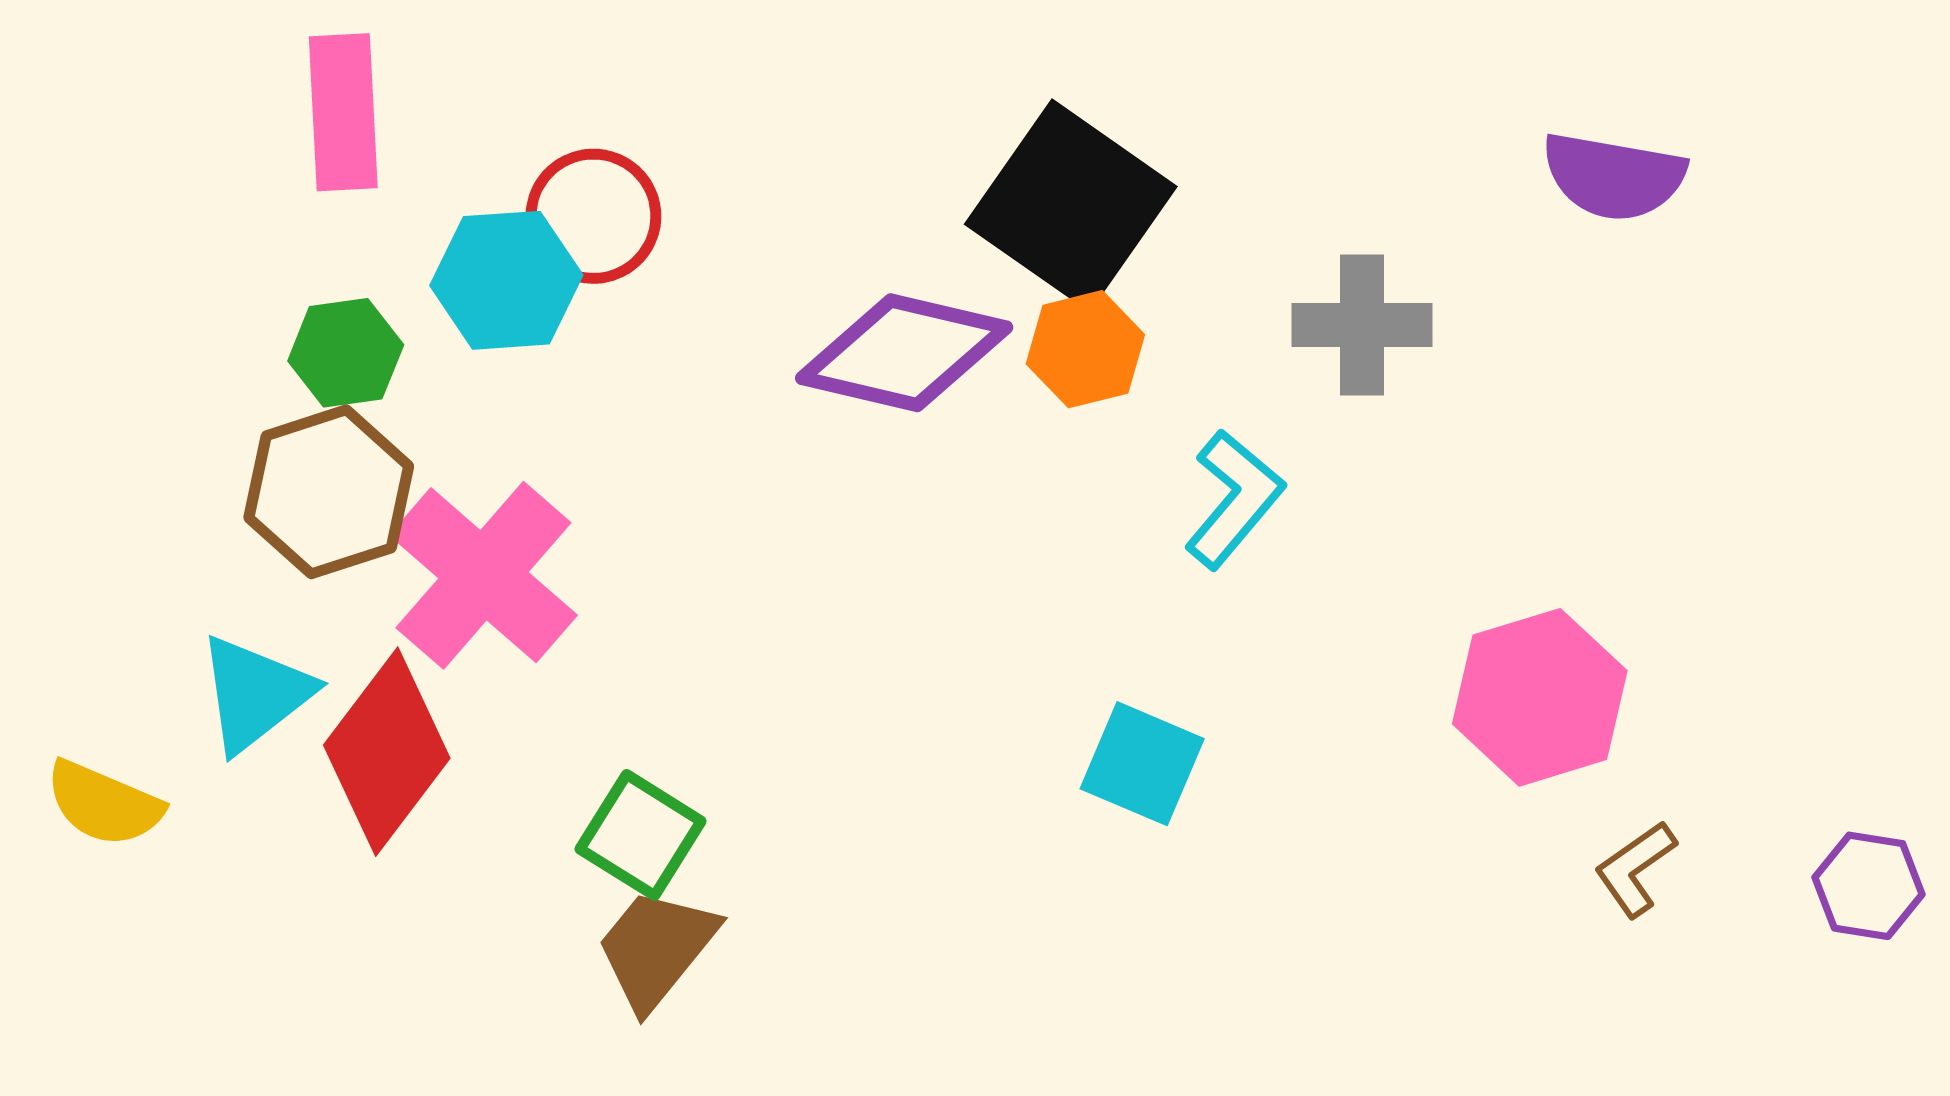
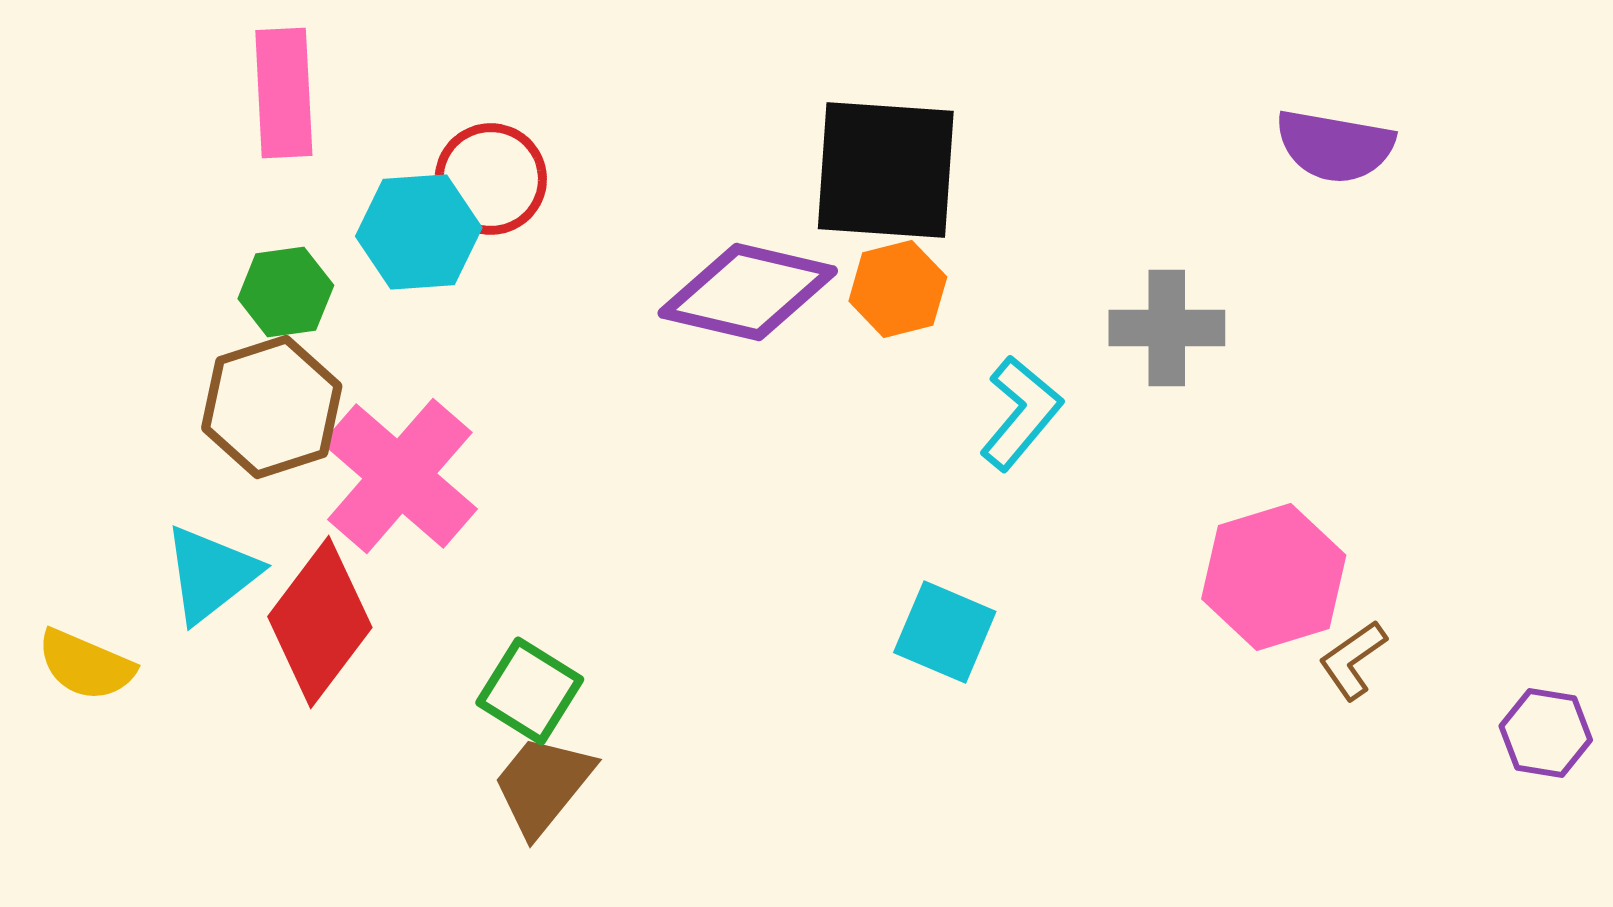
black square: (1071, 205) -> (886, 170), turned -31
gray cross: (1362, 325) -> (1167, 328), moved
brown L-shape: (1635, 869) -> (1353, 660), moved

